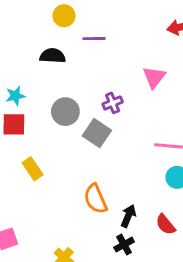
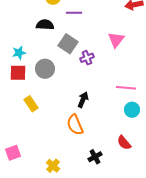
gray circle: (65, 112) -> (45, 69), moved
gray square: (97, 133) -> (68, 44), moved
black arrow: (128, 216) -> (83, 100), moved

